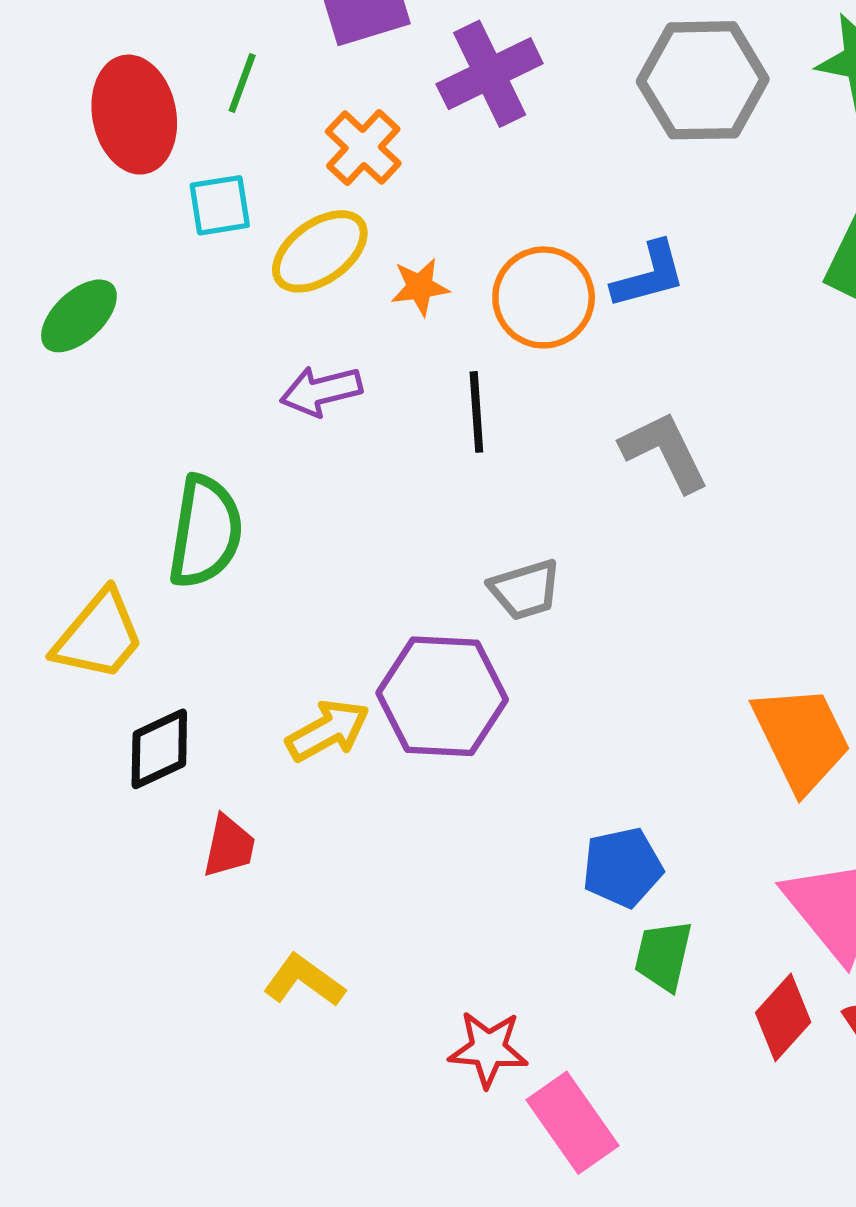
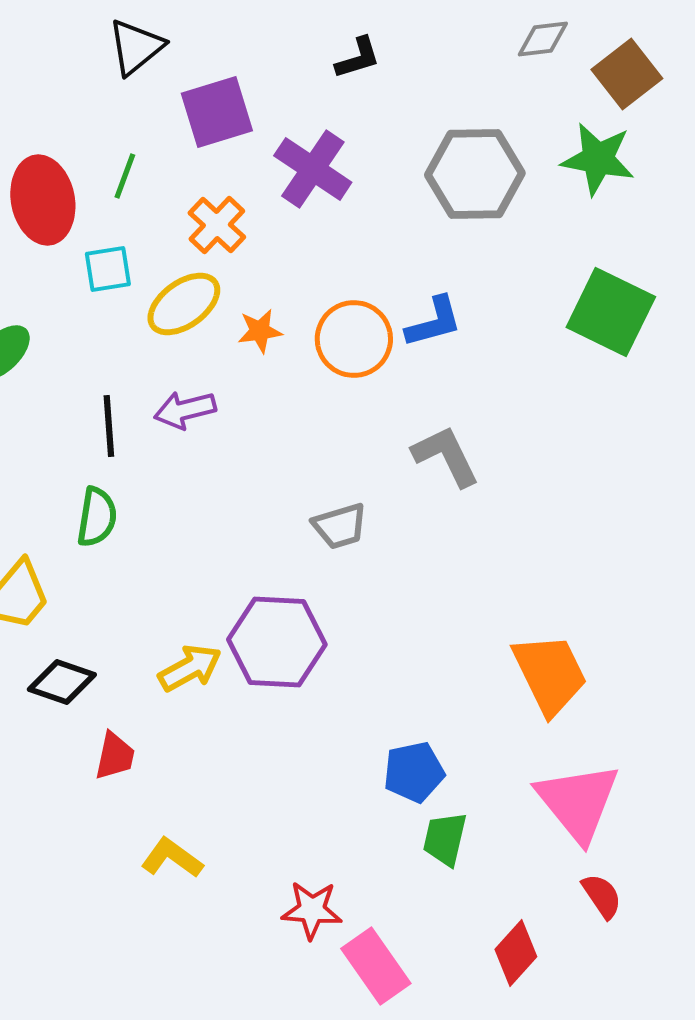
purple cross: (490, 74) -> (313, 169), turned -30
black line: (476, 412) -> (109, 426), moved
green semicircle: (205, 532) -> (97, 517), size x0.7
gray trapezoid: (525, 590) -> (340, 526), moved
black diamond: (159, 749) -> (62, 682), turned 44
red diamond: (783, 1017) -> (516, 953), moved

